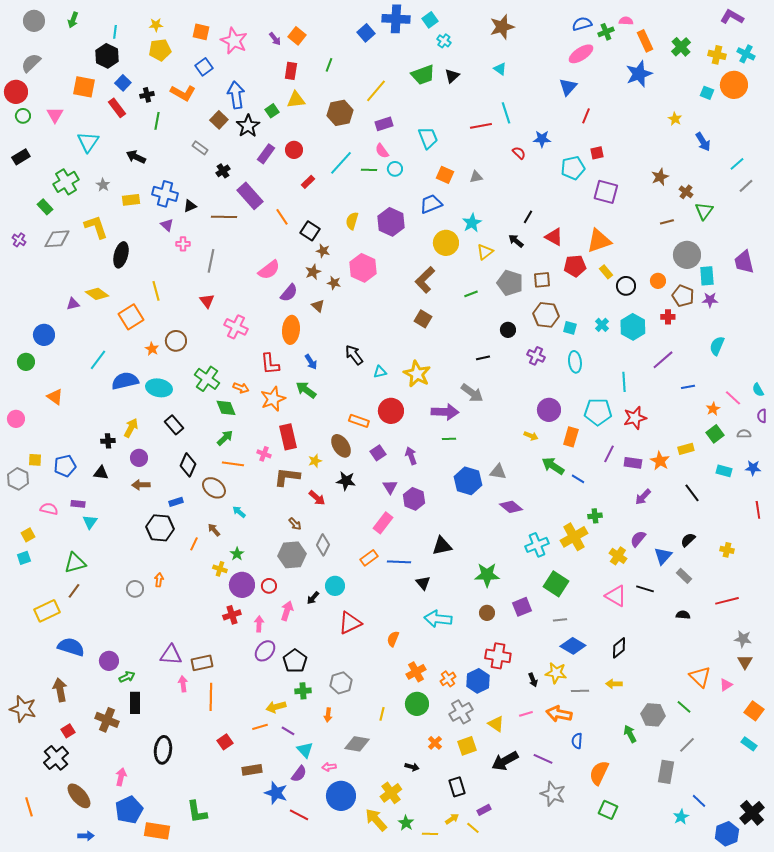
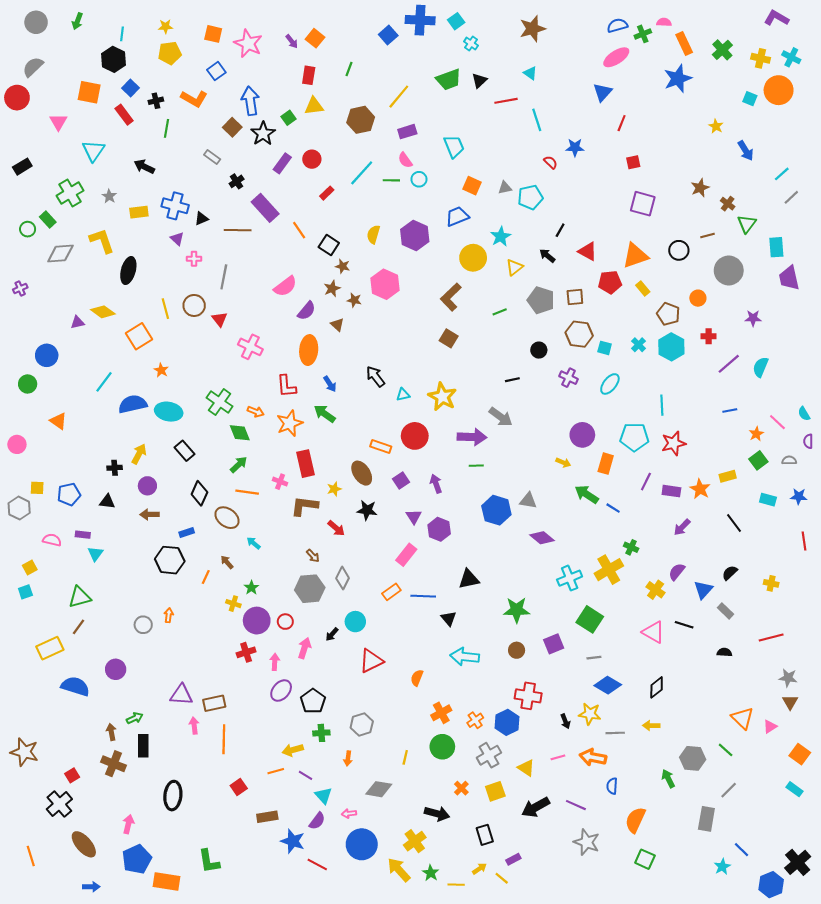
green circle: (23, 116) -> (28, 229), moved
red line: (481, 126) -> (506, 101), moved
cyan pentagon: (573, 168) -> (530, 197), moved
purple cross: (19, 240) -> (20, 289), moved, turned 32
cyan rectangle: (707, 276) -> (776, 247), moved
black circle: (626, 286) -> (679, 250), moved
brown pentagon: (683, 296) -> (668, 314), moved
brown circle: (176, 341) -> (194, 305), moved
purple line: (663, 360) -> (729, 364), moved
cyan ellipse: (575, 362) -> (610, 384), turned 45
green cross: (595, 516) -> (631, 547), turned 32
purple circle: (109, 661) -> (116, 669), moved
brown arrow: (60, 690) -> (111, 732), moved, size x0.7
black arrow: (412, 767) -> (437, 814), size x1.6

